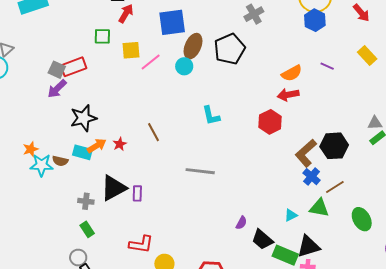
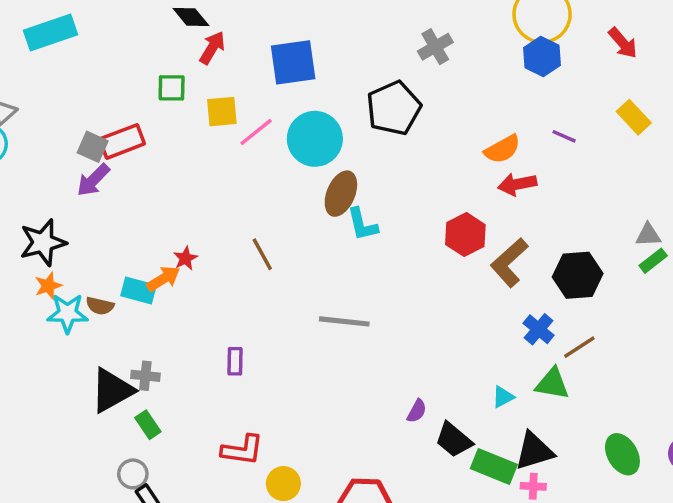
brown ellipse: (193, 46) -> (341, 194), moved
cyan circle: (184, 66) -> (315, 139), size x1.8
red arrow: (288, 95) -> (517, 184), moved
black star: (83, 118) -> (43, 242), moved
red star: (120, 144) -> (185, 258), moved
brown L-shape: (306, 153) -> (509, 263), moved
black triangle: (114, 188) -> (112, 390), moved
green ellipse: (362, 219) -> (622, 454), moved

